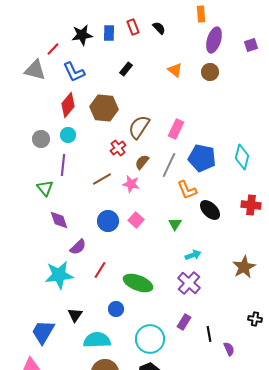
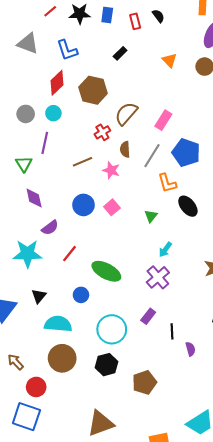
red rectangle: (133, 27) -> (135, 21), moved
red line: (53, 49) -> (50, 11), moved
brown semicircle: (142, 162) -> (125, 149), turned -49
cyan arrow: (193, 255) -> (165, 250), turned 140

